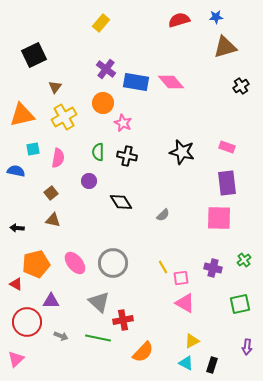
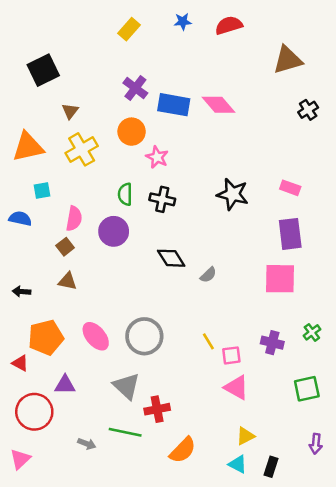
blue star: (216, 17) -> (183, 22), moved
pink semicircle: (58, 158) -> (74, 219), moved
purple circle: (89, 181) -> (114, 231), size x1.5
black diamond: (121, 202) -> (171, 258), moved
gray arrow: (61, 336) -> (87, 444), moved

